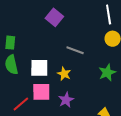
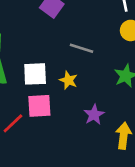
purple star: (66, 100) -> (94, 115), moved

